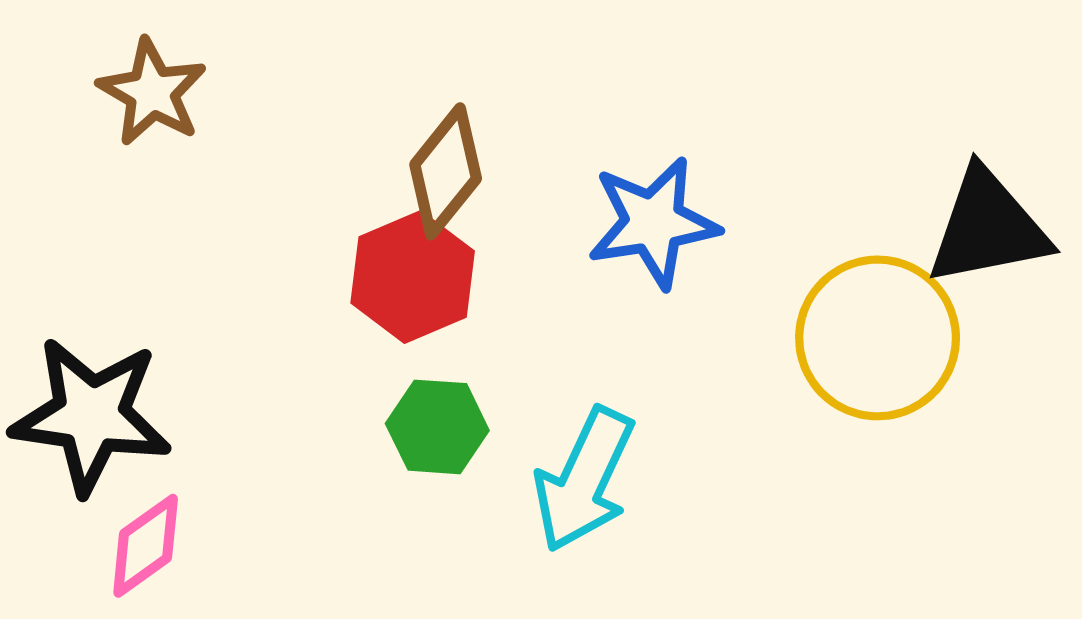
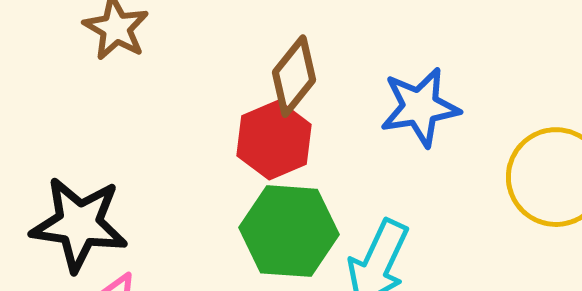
green hexagon: (437, 427) -> (289, 231), size x1.6

